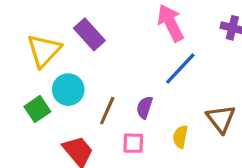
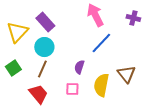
cyan circle: (68, 90) -> (44, 47), moved
brown line: (107, 111) -> (42, 69), moved
yellow semicircle: (180, 137) -> (101, 85), size x1.6

